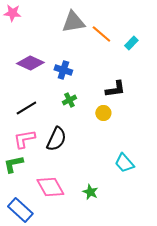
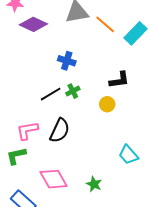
cyan rectangle: (131, 43) -> (136, 33), size x1.6
purple diamond: (30, 63) -> (33, 24), moved
black line: (26, 108) -> (51, 94), moved

